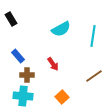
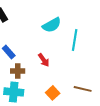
cyan line: (93, 36) -> (75, 40), moved
brown line: (94, 76) -> (83, 89), moved, turned 48

